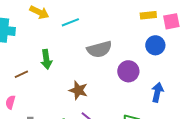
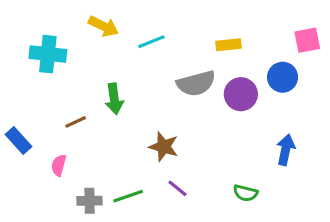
yellow rectangle: (148, 15) -> (229, 45), moved
purple circle: (128, 71) -> (241, 94), moved

